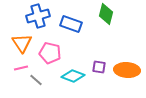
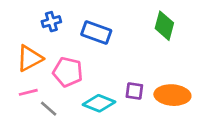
green diamond: (106, 14) -> (164, 26), moved
blue cross: (38, 16) -> (51, 22), size x0.6
orange triangle: (22, 43) -> (30, 58), turned 35

